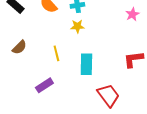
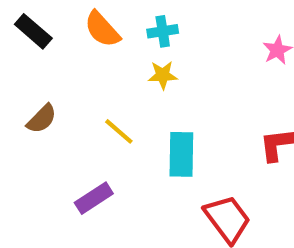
yellow line: (56, 53) -> (119, 131), turned -35

